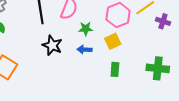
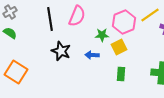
green star: (86, 29) -> (102, 35), moved

